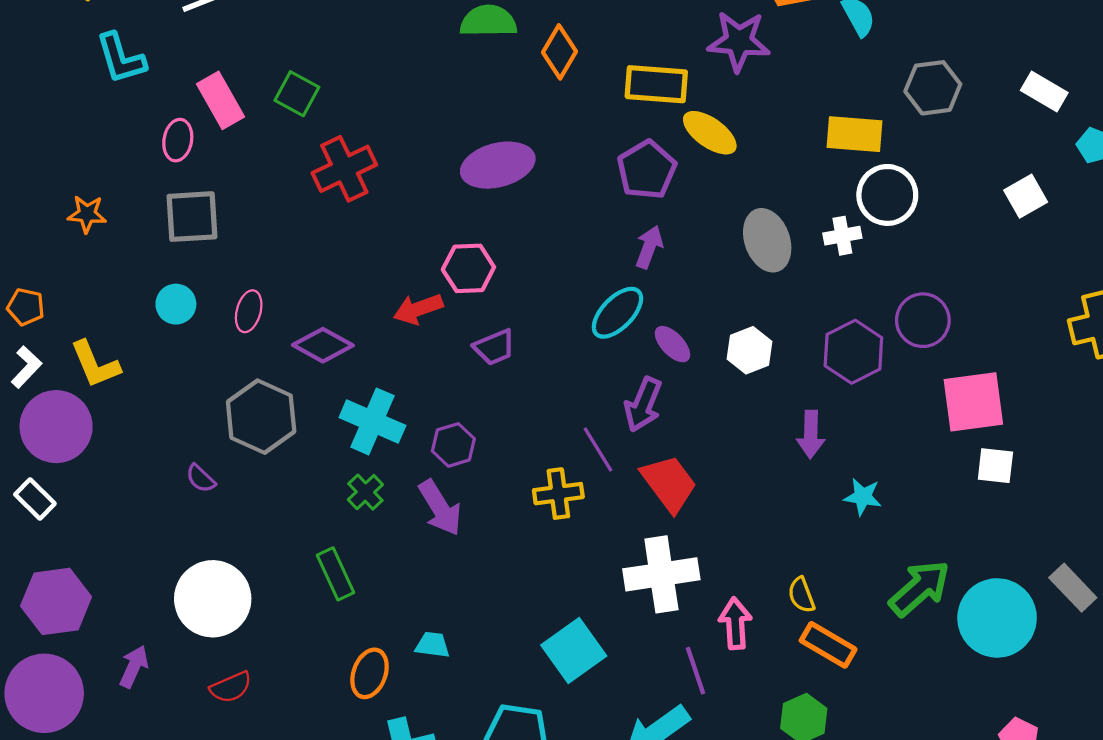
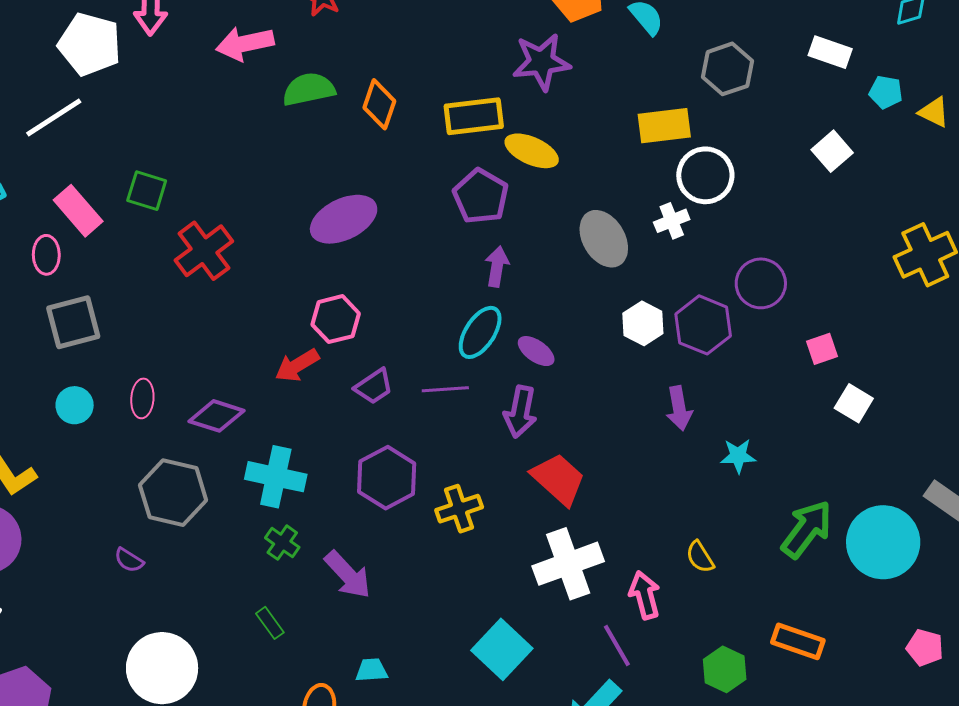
white hexagon: (749, 350) -> (643, 323), moved
pink square: (973, 402) -> (822, 349), size x0.5
purple hexagon: (453, 445) -> (387, 478), moved, size x1.5
purple line: (598, 450) -> (445, 389), moved, turned -51
white square: (995, 466) -> (854, 403), turned 36
purple arrow: (440, 508) -> (348, 575), moved
green rectangle: (336, 574) -> (270, 623), size x0.7
orange rectangle: (828, 645) -> (798, 641), moved

